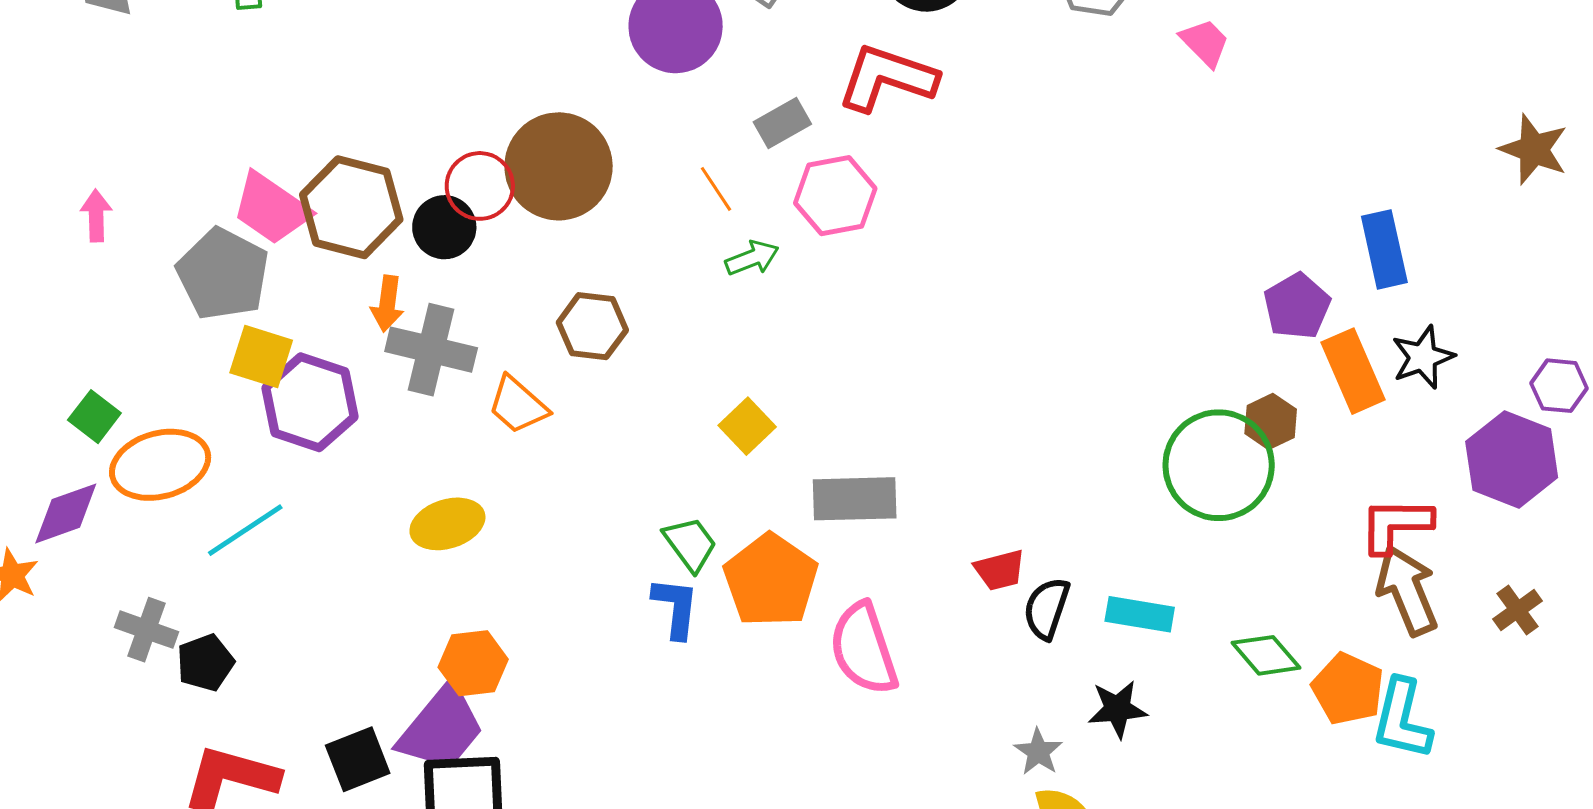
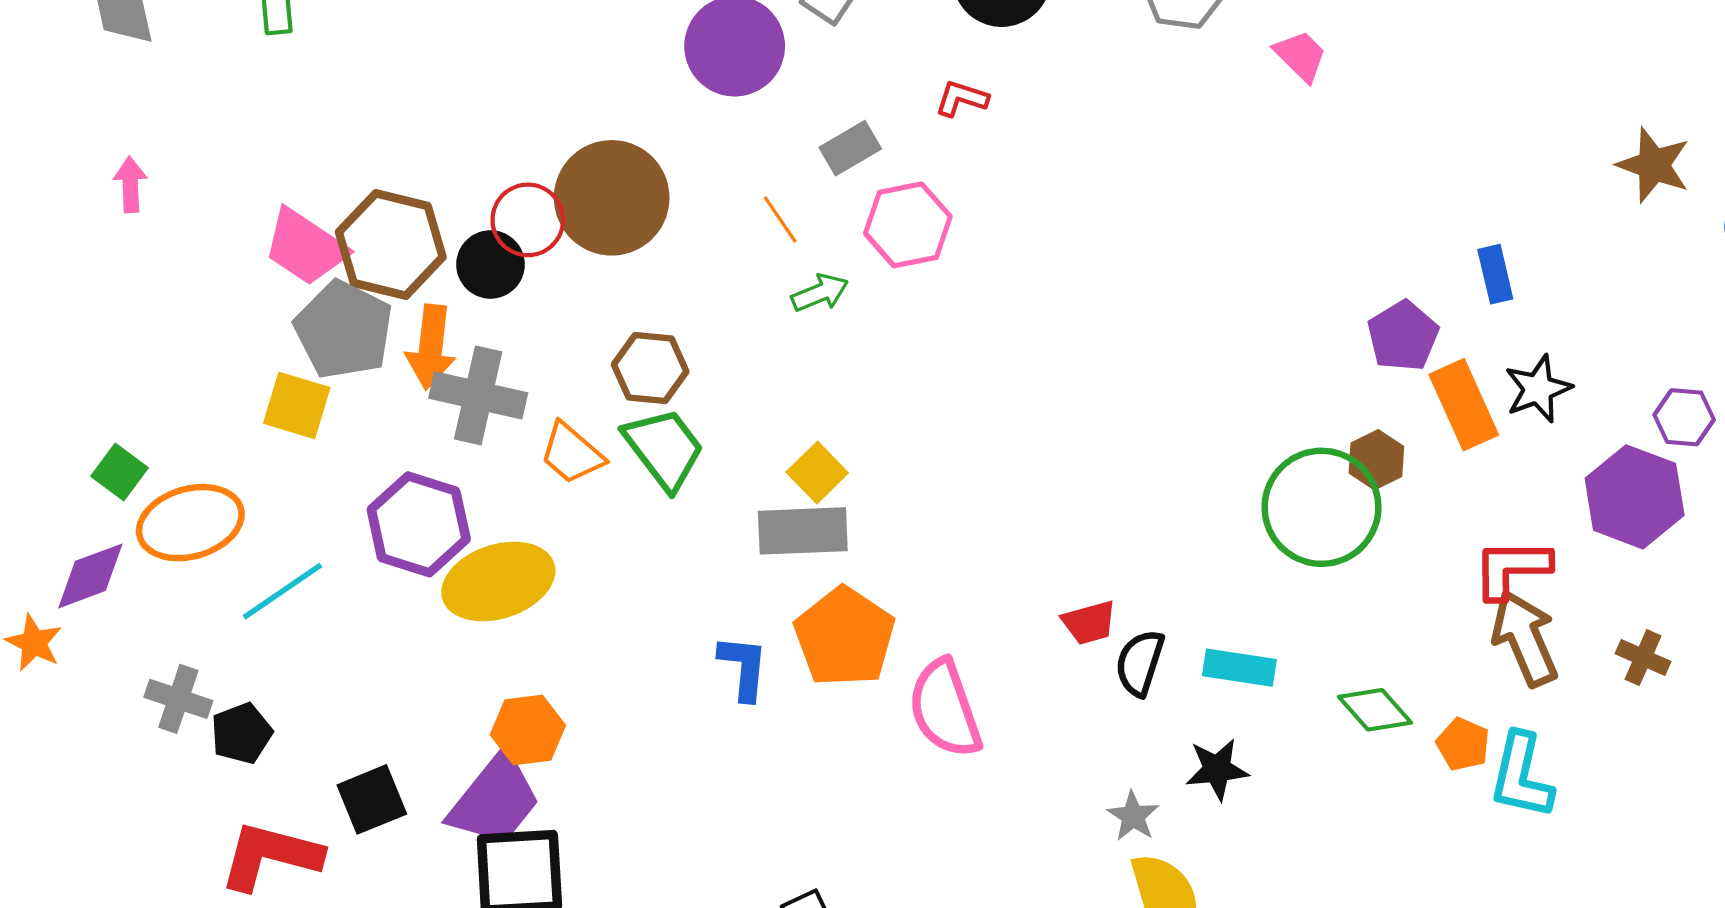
red L-shape: (887, 78) -> (962, 98), size x0.5
pink arrow: (96, 216) -> (130, 184), moved
blue rectangle: (1384, 249) -> (1495, 274), size x0.7
gray pentagon: (223, 274) -> (344, 330), moved
orange arrow: (387, 304) -> (431, 347), size x1.4
purple hexagon: (310, 402) -> (419, 524), moved
gray rectangle: (855, 499) -> (803, 531), moved
yellow ellipse: (447, 524) -> (498, 581), size x1.4
green trapezoid: (690, 544) -> (664, 449), moved, size x1.4
brown cross: (1517, 610) -> (1643, 658), turned -30
orange pentagon: (1348, 689) -> (1463, 744), size x0.7
black square: (358, 759) -> (372, 799), moved

